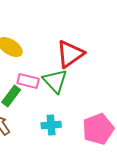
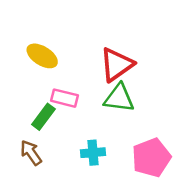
green triangle: (55, 81) -> (119, 98), moved, turned -40

